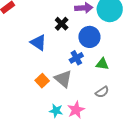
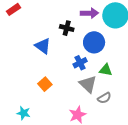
black cross: (62, 24) -> (67, 28), turned -32
gray triangle: (63, 79) -> (88, 84), moved
cyan star: (56, 111) -> (24, 113), moved

